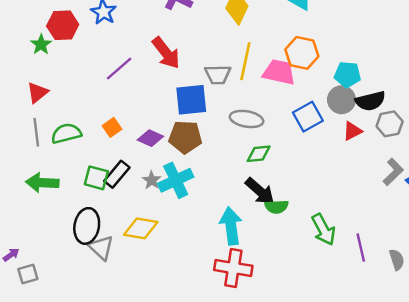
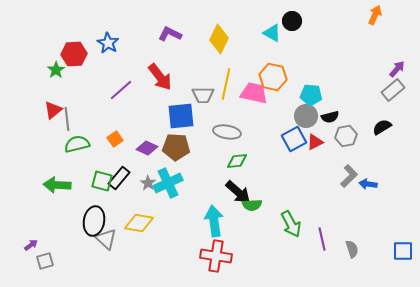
black semicircle: (370, 101) -> (330, 117), size x0.7
blue square: (308, 117) -> (294, 139), moved
gray line: (36, 132) -> (67, 119), moved

